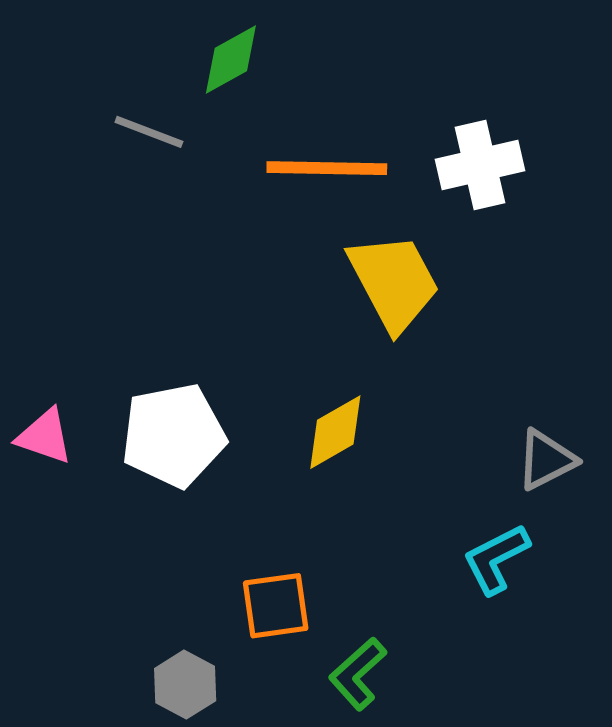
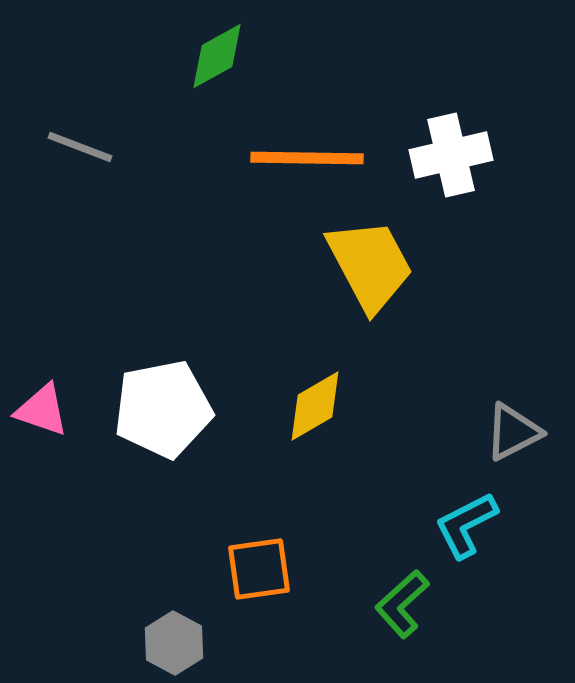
gray line: (149, 132) -> (80, 147), moved
green L-shape: (358, 674) -> (402, 604), moved

